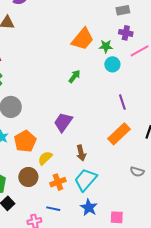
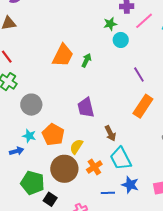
orange trapezoid: (83, 39) -> (63, 55), moved
purple trapezoid: (63, 122) -> (86, 108), turned -35
brown circle: (28, 177) -> (64, 169), size x1.4
cyan trapezoid: (86, 180) -> (121, 159), turned -55
blue line: (53, 209) -> (108, 193), moved

